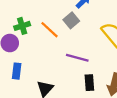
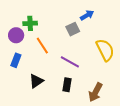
orange line: (49, 30) -> (42, 46), moved
black rectangle: (89, 83) -> (67, 85), moved

